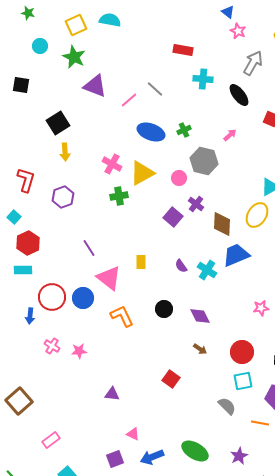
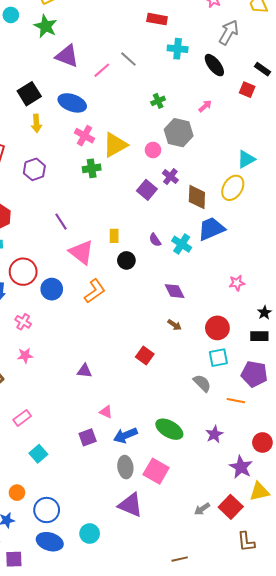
blue ellipse: (151, 132) -> (72, 103), moved
blue circle: (83, 298) -> (52, 289), moved
black circle: (164, 309) -> (126, 260), moved
orange L-shape: (122, 316) -> (95, 291), turned 80
pink star: (79, 351) -> (25, 356), moved

